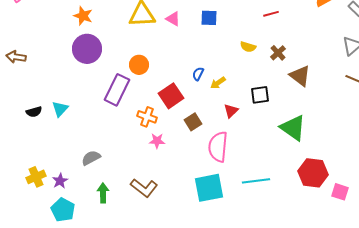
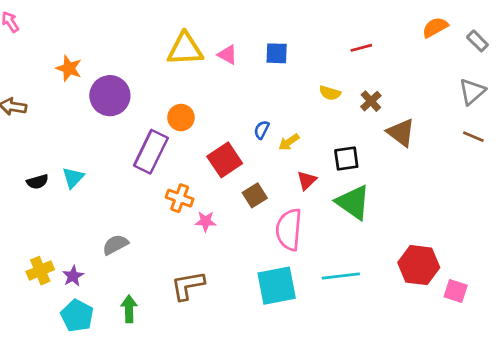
orange star: (83, 16) -> (69, 68), moved
orange cross: (147, 117) -> (180, 198), moved
green triangle: (293, 128) -> (353, 202), moved
brown L-shape: (144, 188) -> (188, 286), turned 132
green arrow: (103, 193) -> (129, 309), moved

